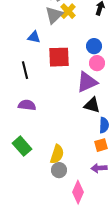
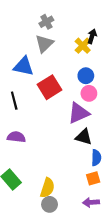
yellow cross: (68, 11) -> (83, 46), moved
blue triangle: (34, 37) -> (24, 66), size x1.5
red square: (59, 57) -> (50, 87), turned -30

